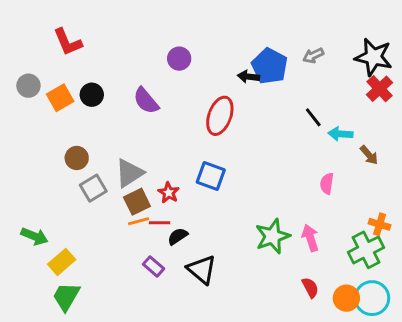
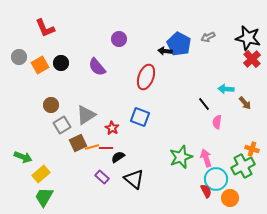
black line: (313, 117) -> (204, 104), moved
brown square: (137, 202) -> (78, 143), moved
cyan circle: (372, 298) -> (216, 179), moved

